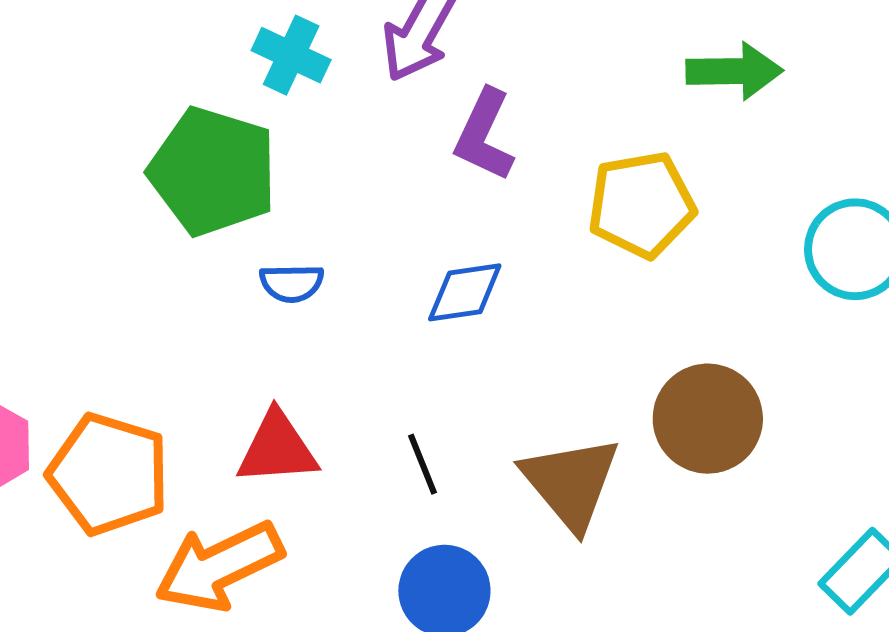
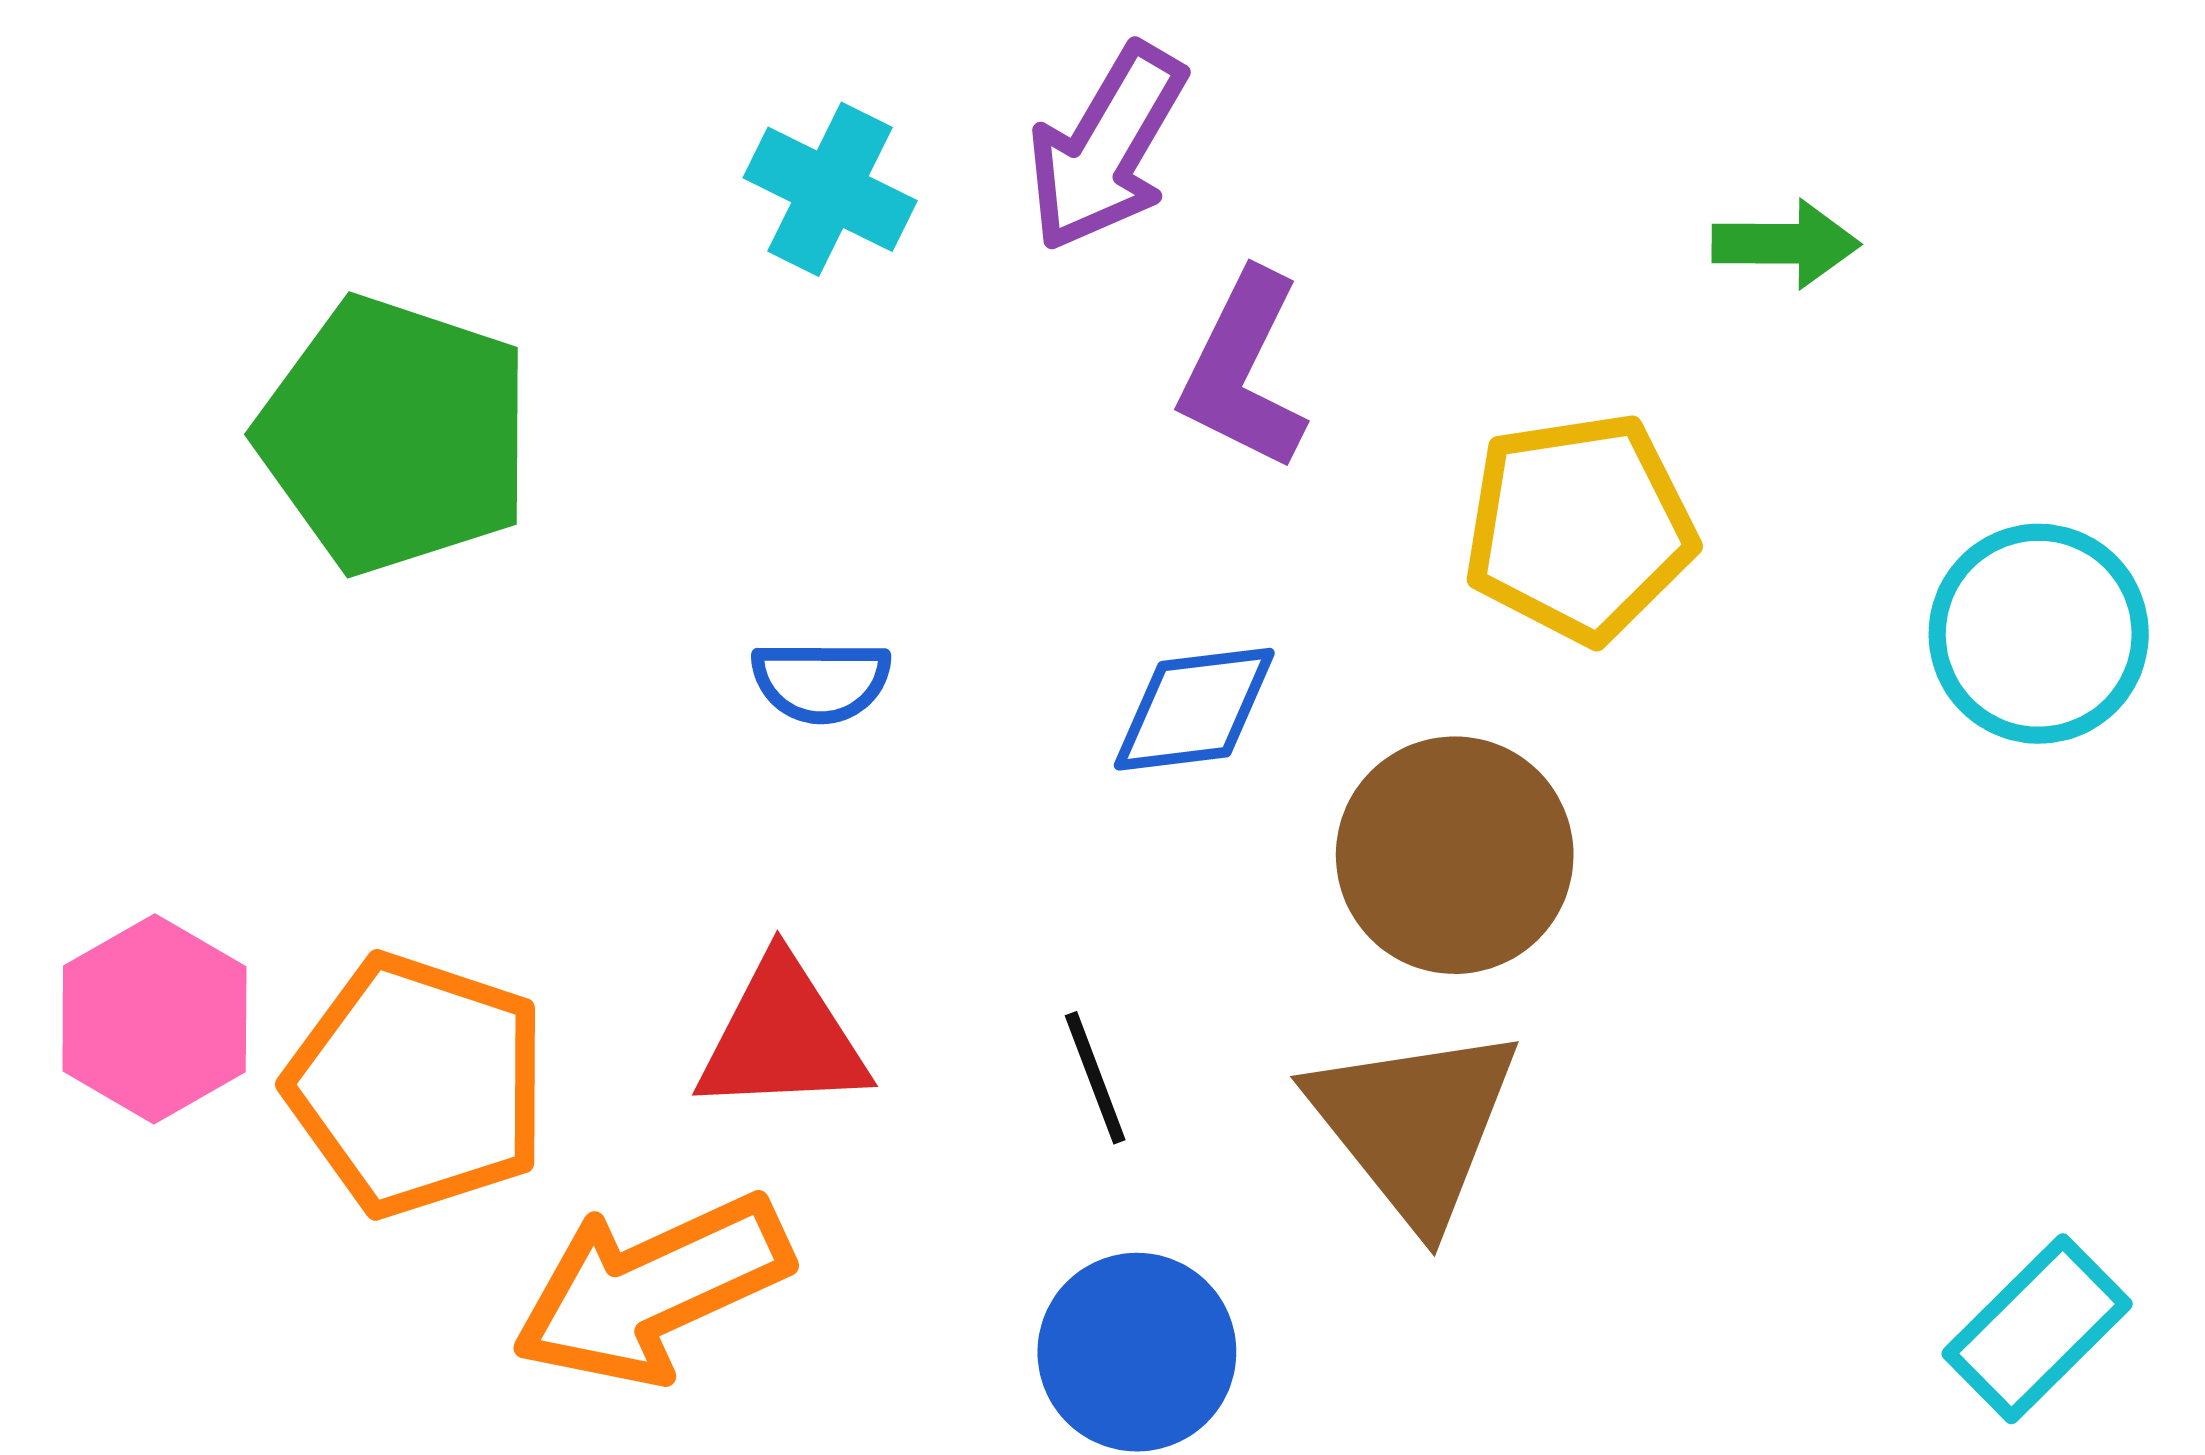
green arrow: (734, 71) -> (1786, 244), size x0.7
green pentagon: (213, 171) -> (395, 435), moved
brown circle: (708, 419) -> (1455, 855), moved

